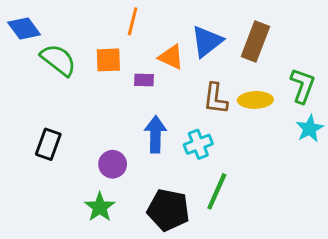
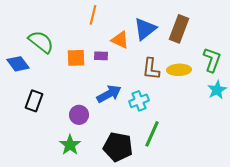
blue diamond: (24, 29) -> (18, 64), moved
orange square: (108, 60) -> (76, 58), moved
blue arrow: (155, 134) -> (109, 94), turned 60

